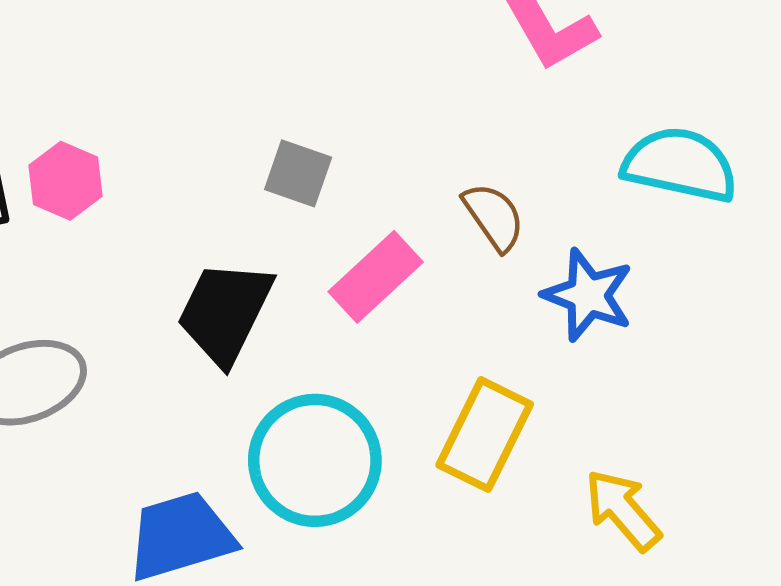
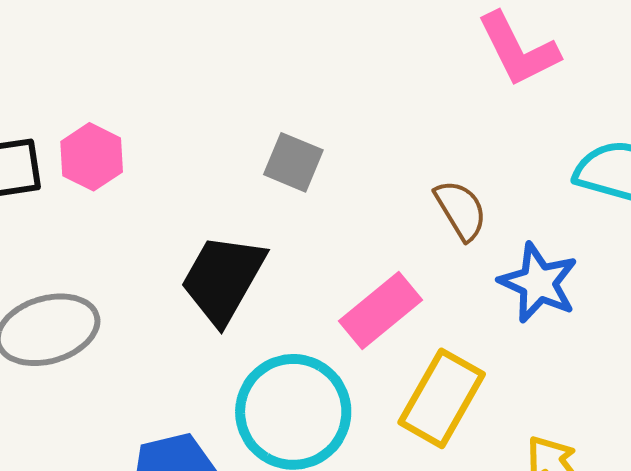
pink rectangle: (376, 277) -> (380, 311), moved

